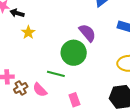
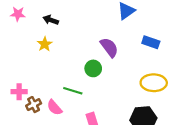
black arrow: (17, 13) -> (51, 20), moved
green circle: (74, 53) -> (93, 68), size x0.6

